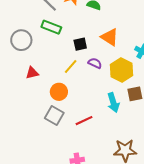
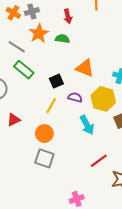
green rectangle: (51, 27) -> (24, 70), turned 30
cyan arrow: (113, 103) -> (87, 125), moved
red line: (84, 121) -> (99, 161), moved

